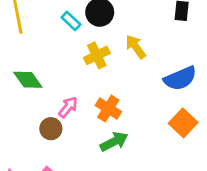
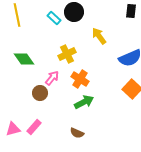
yellow cross: (97, 55) -> (67, 54), moved

